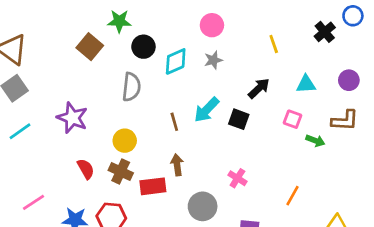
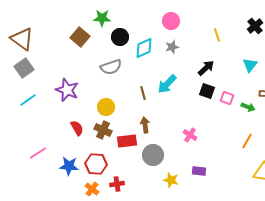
cyan triangle: (306, 84) -> (250, 65), moved, turned -49
gray semicircle: (131, 87) -> (111, 67), turned 65
black square: (239, 119) -> (207, 91), moved
pink square: (292, 119) -> (227, 98), moved
orange line: (292, 196) -> (247, 141), moved
gray circle: (203, 206) -> (153, 155), moved

